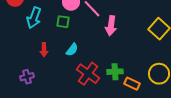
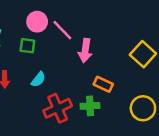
red cross: (88, 74) -> (58, 108), turned 30
orange rectangle: (132, 84) -> (103, 84), moved

